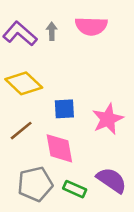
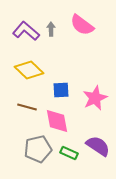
pink semicircle: (91, 26) -> (82, 25), turned 35
brown line: (21, 131) -> (27, 107), turned 54

